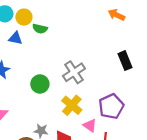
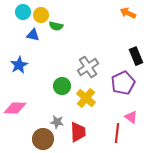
green circle: (40, 84) -> (62, 86), moved
purple pentagon: (111, 106) -> (123, 83), moved
pink triangle: (90, 125) -> (131, 117), moved

